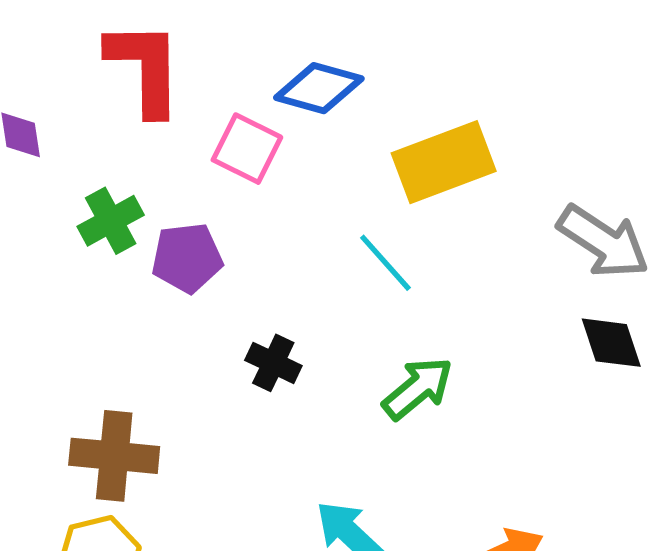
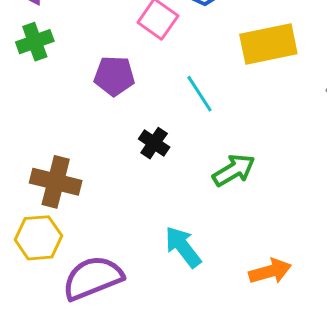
green cross: (111, 221) -> (35, 42), moved
cyan line: (385, 263) -> (200, 94), moved

